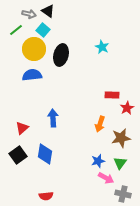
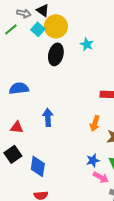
cyan star: (102, 47) -> (87, 44), moved
yellow circle: (34, 49) -> (56, 26), moved
blue semicircle: (32, 75) -> (19, 88), moved
red triangle: (22, 128) -> (17, 127), turned 48
blue diamond: (45, 154) -> (38, 166), moved

